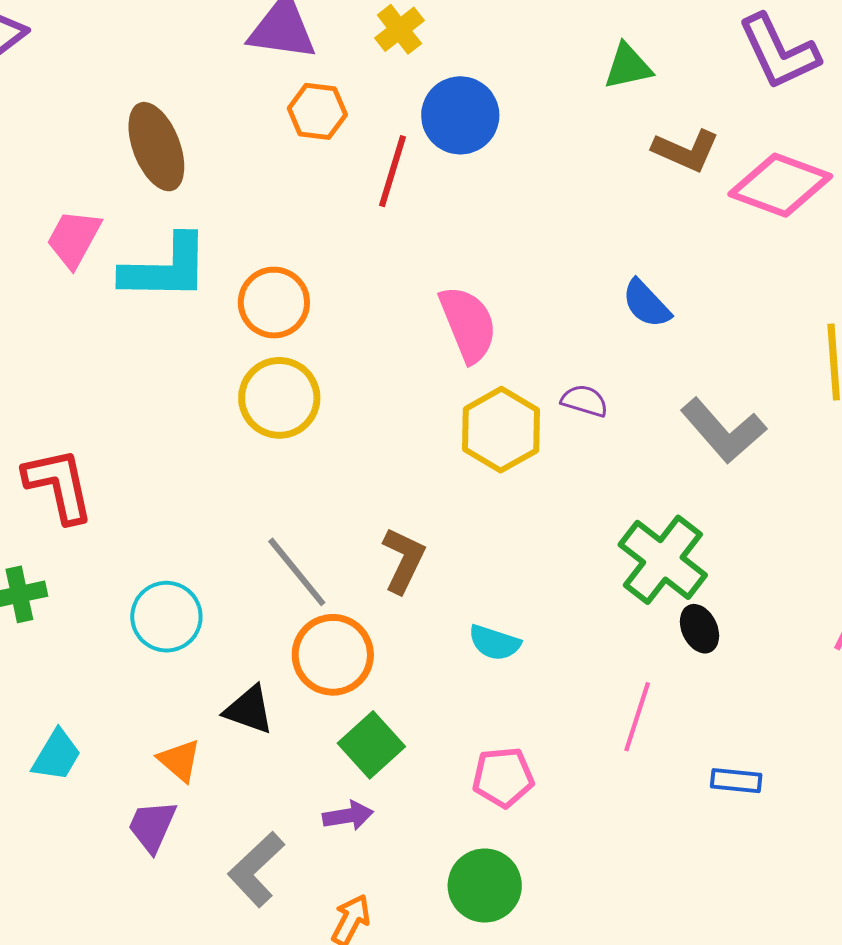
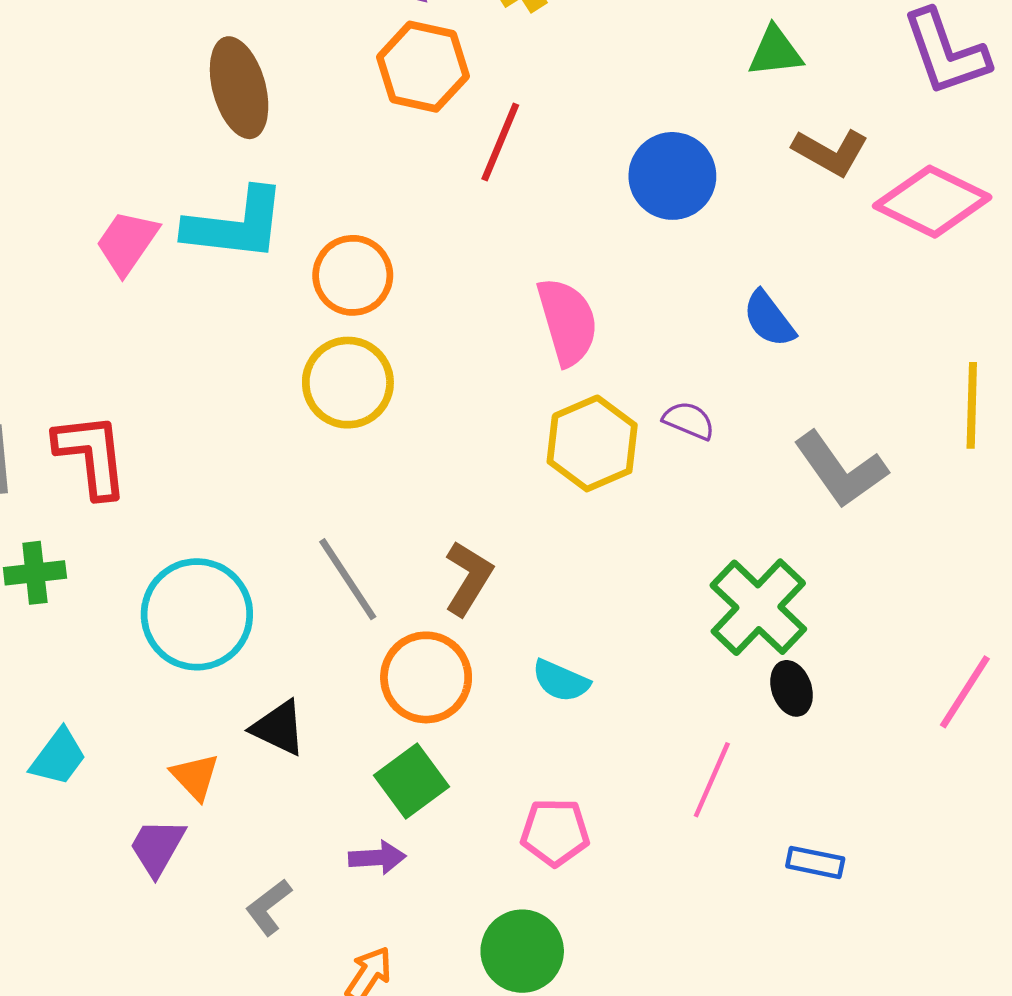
orange hexagon: (317, 111) -> (423, 67), size x1.4
blue circle: (460, 115) -> (672, 176), moved
pink trapezoid: (74, 239) -> (127, 242), moved
cyan circle: (166, 617) -> (197, 614), size x1.4
orange circle: (333, 655) -> (426, 677), moved
gray L-shape: (256, 869) -> (269, 907), size x0.7

